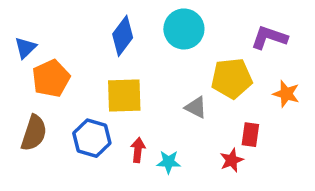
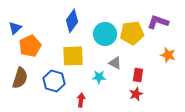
cyan circle: (184, 29) -> (105, 34), moved
yellow pentagon: (232, 78) -> (132, 33), moved
red rectangle: (250, 135) -> (138, 75), moved
red arrow: (138, 150) -> (81, 100), moved
cyan star: (169, 162) -> (99, 77), moved

